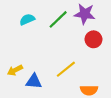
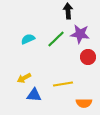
yellow line: (66, 69) -> (63, 84), turned 30
yellow arrow: (15, 70) -> (24, 78), moved

